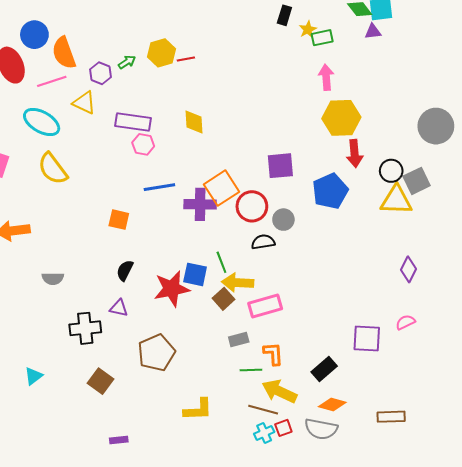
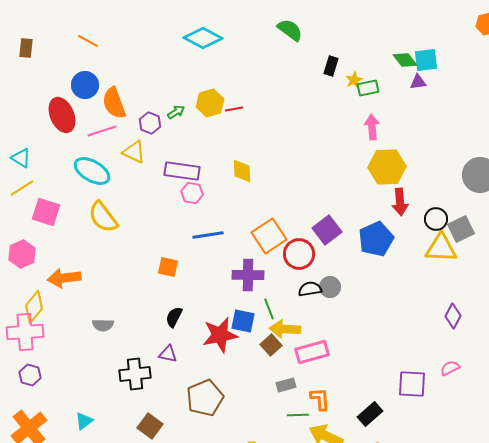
purple square: (280, 166) -> (327, 230), moved, turned -32
purple cross: (200, 204) -> (248, 275), moved
gray circle: (283, 220) -> (330, 287), moved

